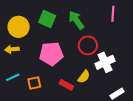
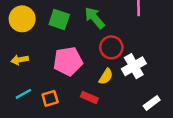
yellow circle: (19, 27) -> (22, 19), moved
yellow semicircle: (84, 77) -> (106, 77), moved

